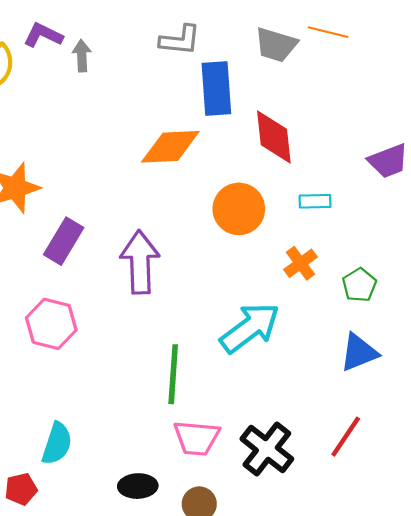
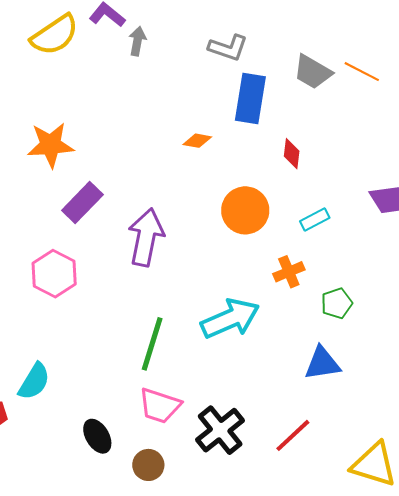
red diamond: (274, 137) -> (292, 154), size x0.6
orange diamond: (170, 147) -> (197, 141), size x0.5
cyan rectangle: (315, 201) -> (315, 220), turned -40
black ellipse: (138, 486) -> (97, 436), turned 48

